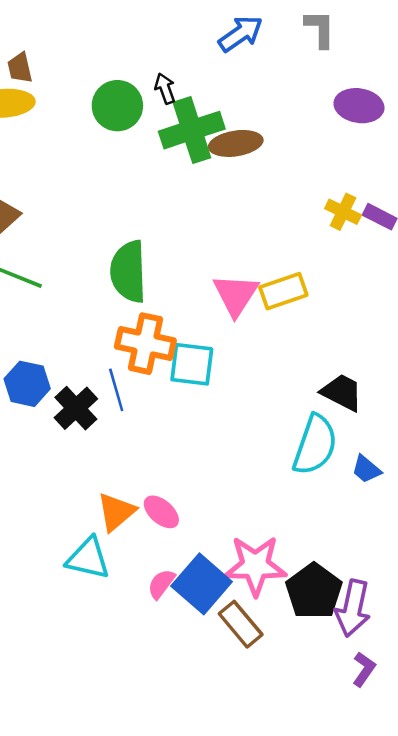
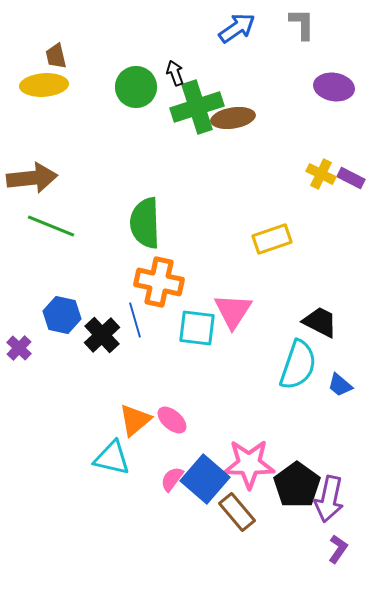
pink triangle: (236, 295) -> (233, 311), moved
cyan square: (192, 364) -> (197, 328), moved

